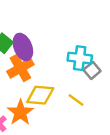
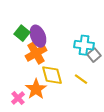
yellow diamond: (40, 95) -> (52, 75), turned 70

